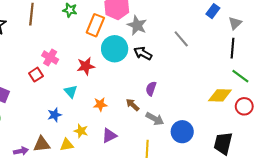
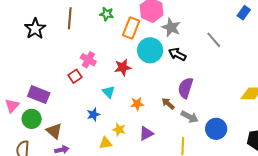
purple semicircle: (151, 89) -> (186, 88), size x1.5
brown triangle: (42, 144) -> (54, 131), moved, turned 48

